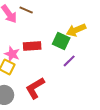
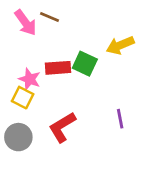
green square: (61, 41) -> (85, 64), moved
purple line: (69, 61) -> (120, 119), moved, turned -56

